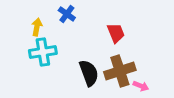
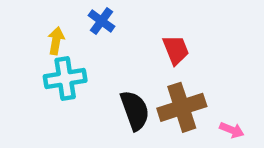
pink arrow: (141, 86) -> (232, 130), moved

